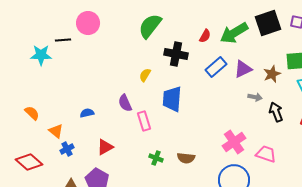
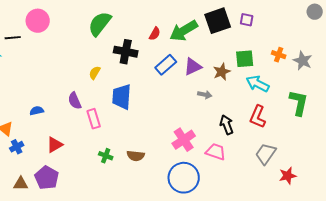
black arrow: (276, 112) -> (227, 125), moved

